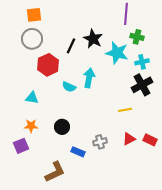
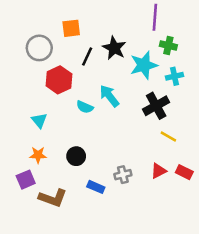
orange square: (34, 15) -> (71, 28), moved
cyan star: (117, 53) -> (144, 65), turned -30
cyan arrow: (89, 78) -> (109, 96), turned -48
black cross: (142, 85) -> (156, 106), moved
cyan triangle: (32, 98) -> (39, 121), turned 40
yellow line: (125, 110) -> (168, 136), moved, turned 40
brown L-shape: (55, 172) -> (53, 198), moved, turned 45

